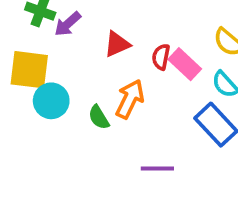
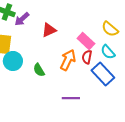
red semicircle: (161, 57) -> (87, 57), moved
orange arrow: (130, 99) -> (68, 60), moved

